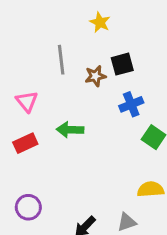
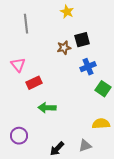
gray line: (61, 60) -> (26, 24), moved
green arrow: (70, 130) -> (47, 108), moved
red rectangle: (25, 143) -> (34, 83), moved

